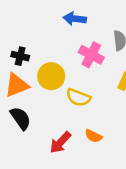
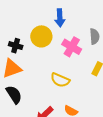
blue arrow: (75, 19) -> (60, 18), turned -102
yellow circle: (51, 76) -> (41, 36), moved

